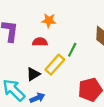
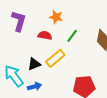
green line: (72, 50) -> (72, 36), moved

